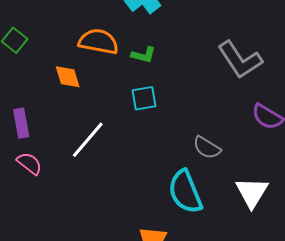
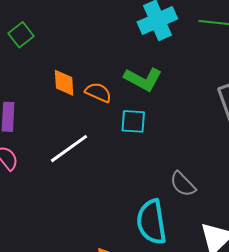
orange semicircle: (98, 42) -> (98, 92), moved, size x0.7
green L-shape: (144, 55) -> (143, 79), size x1.5

